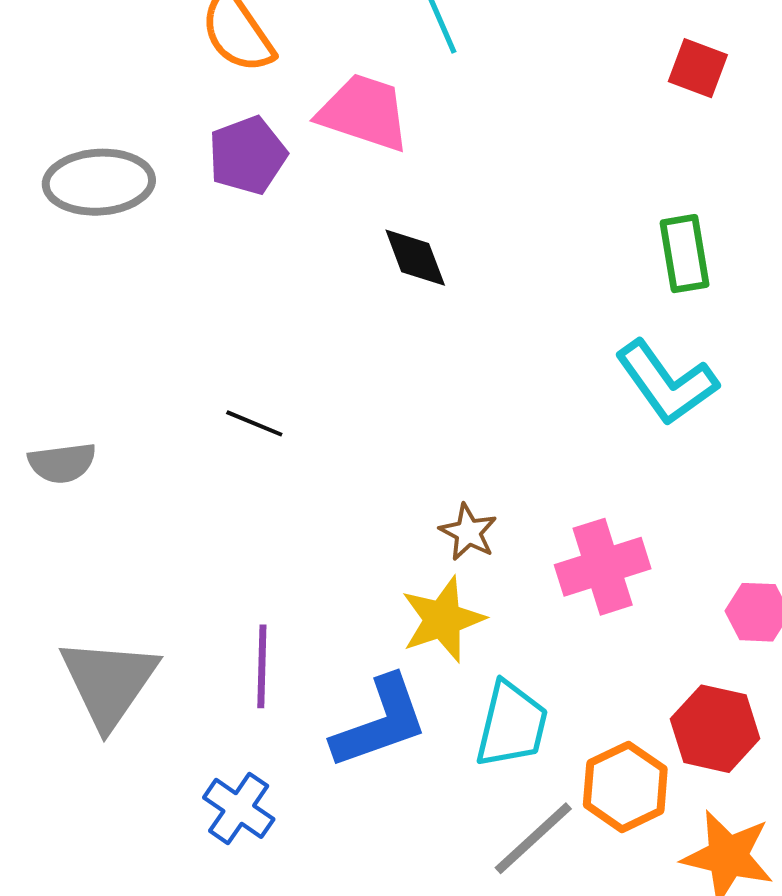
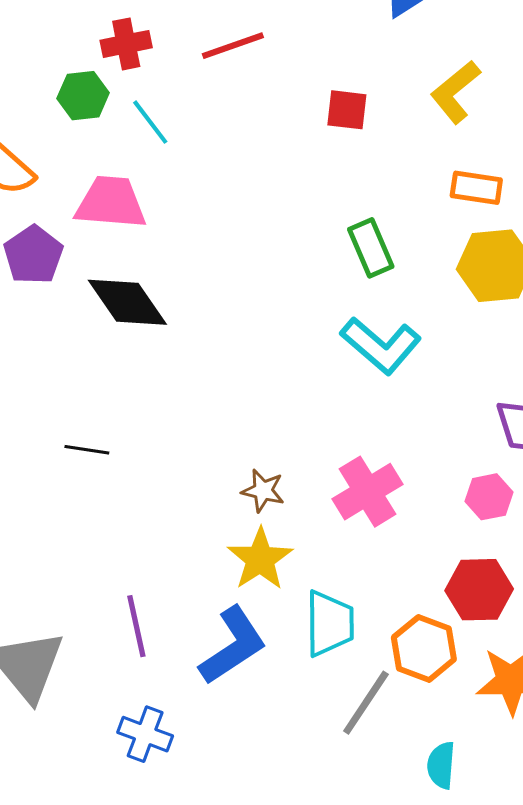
black diamond: (415, 258) -> (127, 302), moved, size x1.5

